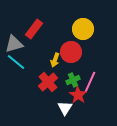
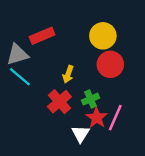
red rectangle: (34, 29) -> (42, 36), turned 30
red circle: (71, 52) -> (110, 64), moved
pink line: (90, 82) -> (115, 118), moved

